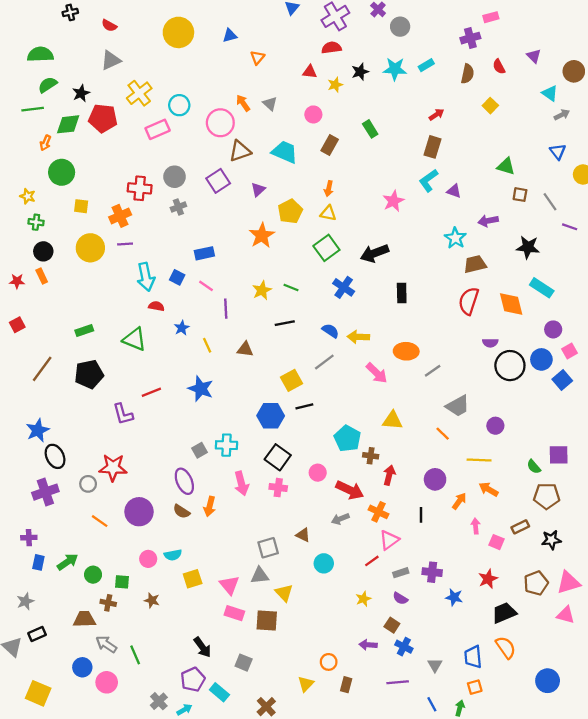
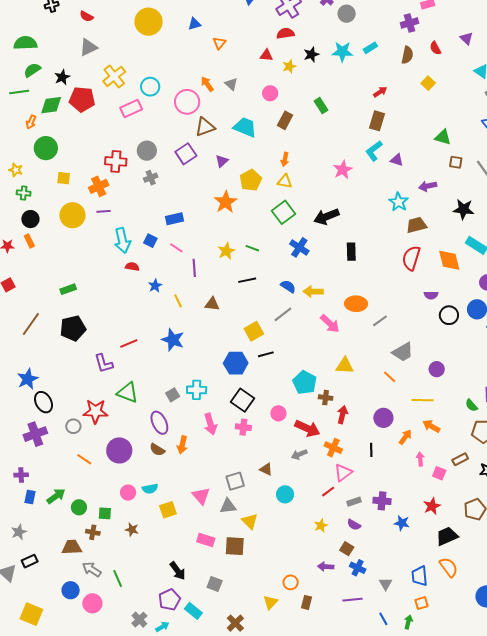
green triangle: (134, 339) -> (128, 393), moved
black circle: (510, 366) -> (449, 315), size x0.7
pink triangle: (229, 585) -> (201, 496), moved

